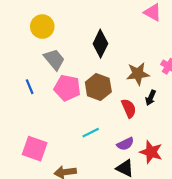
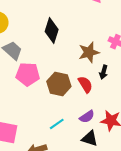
brown hexagon: (98, 87) -> (59, 84), moved
cyan line: (91, 133) -> (57, 124), moved

